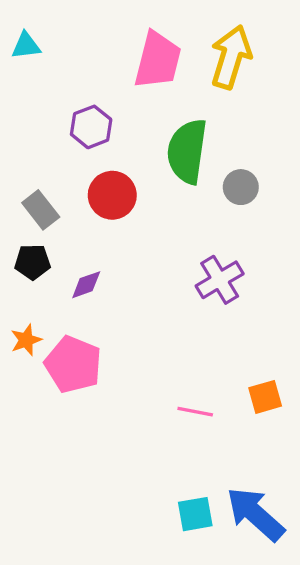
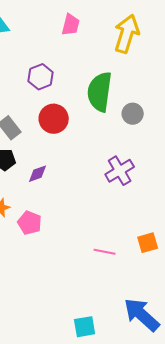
pink trapezoid: (158, 60) -> (71, 25), moved, size x0.6
pink pentagon: (73, 364) -> (30, 223), size x0.7
cyan square: (195, 514) -> (85, 327), moved

